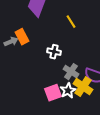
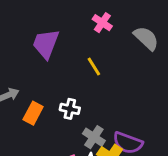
orange rectangle: (22, 37) -> (33, 113), moved, turned 56

